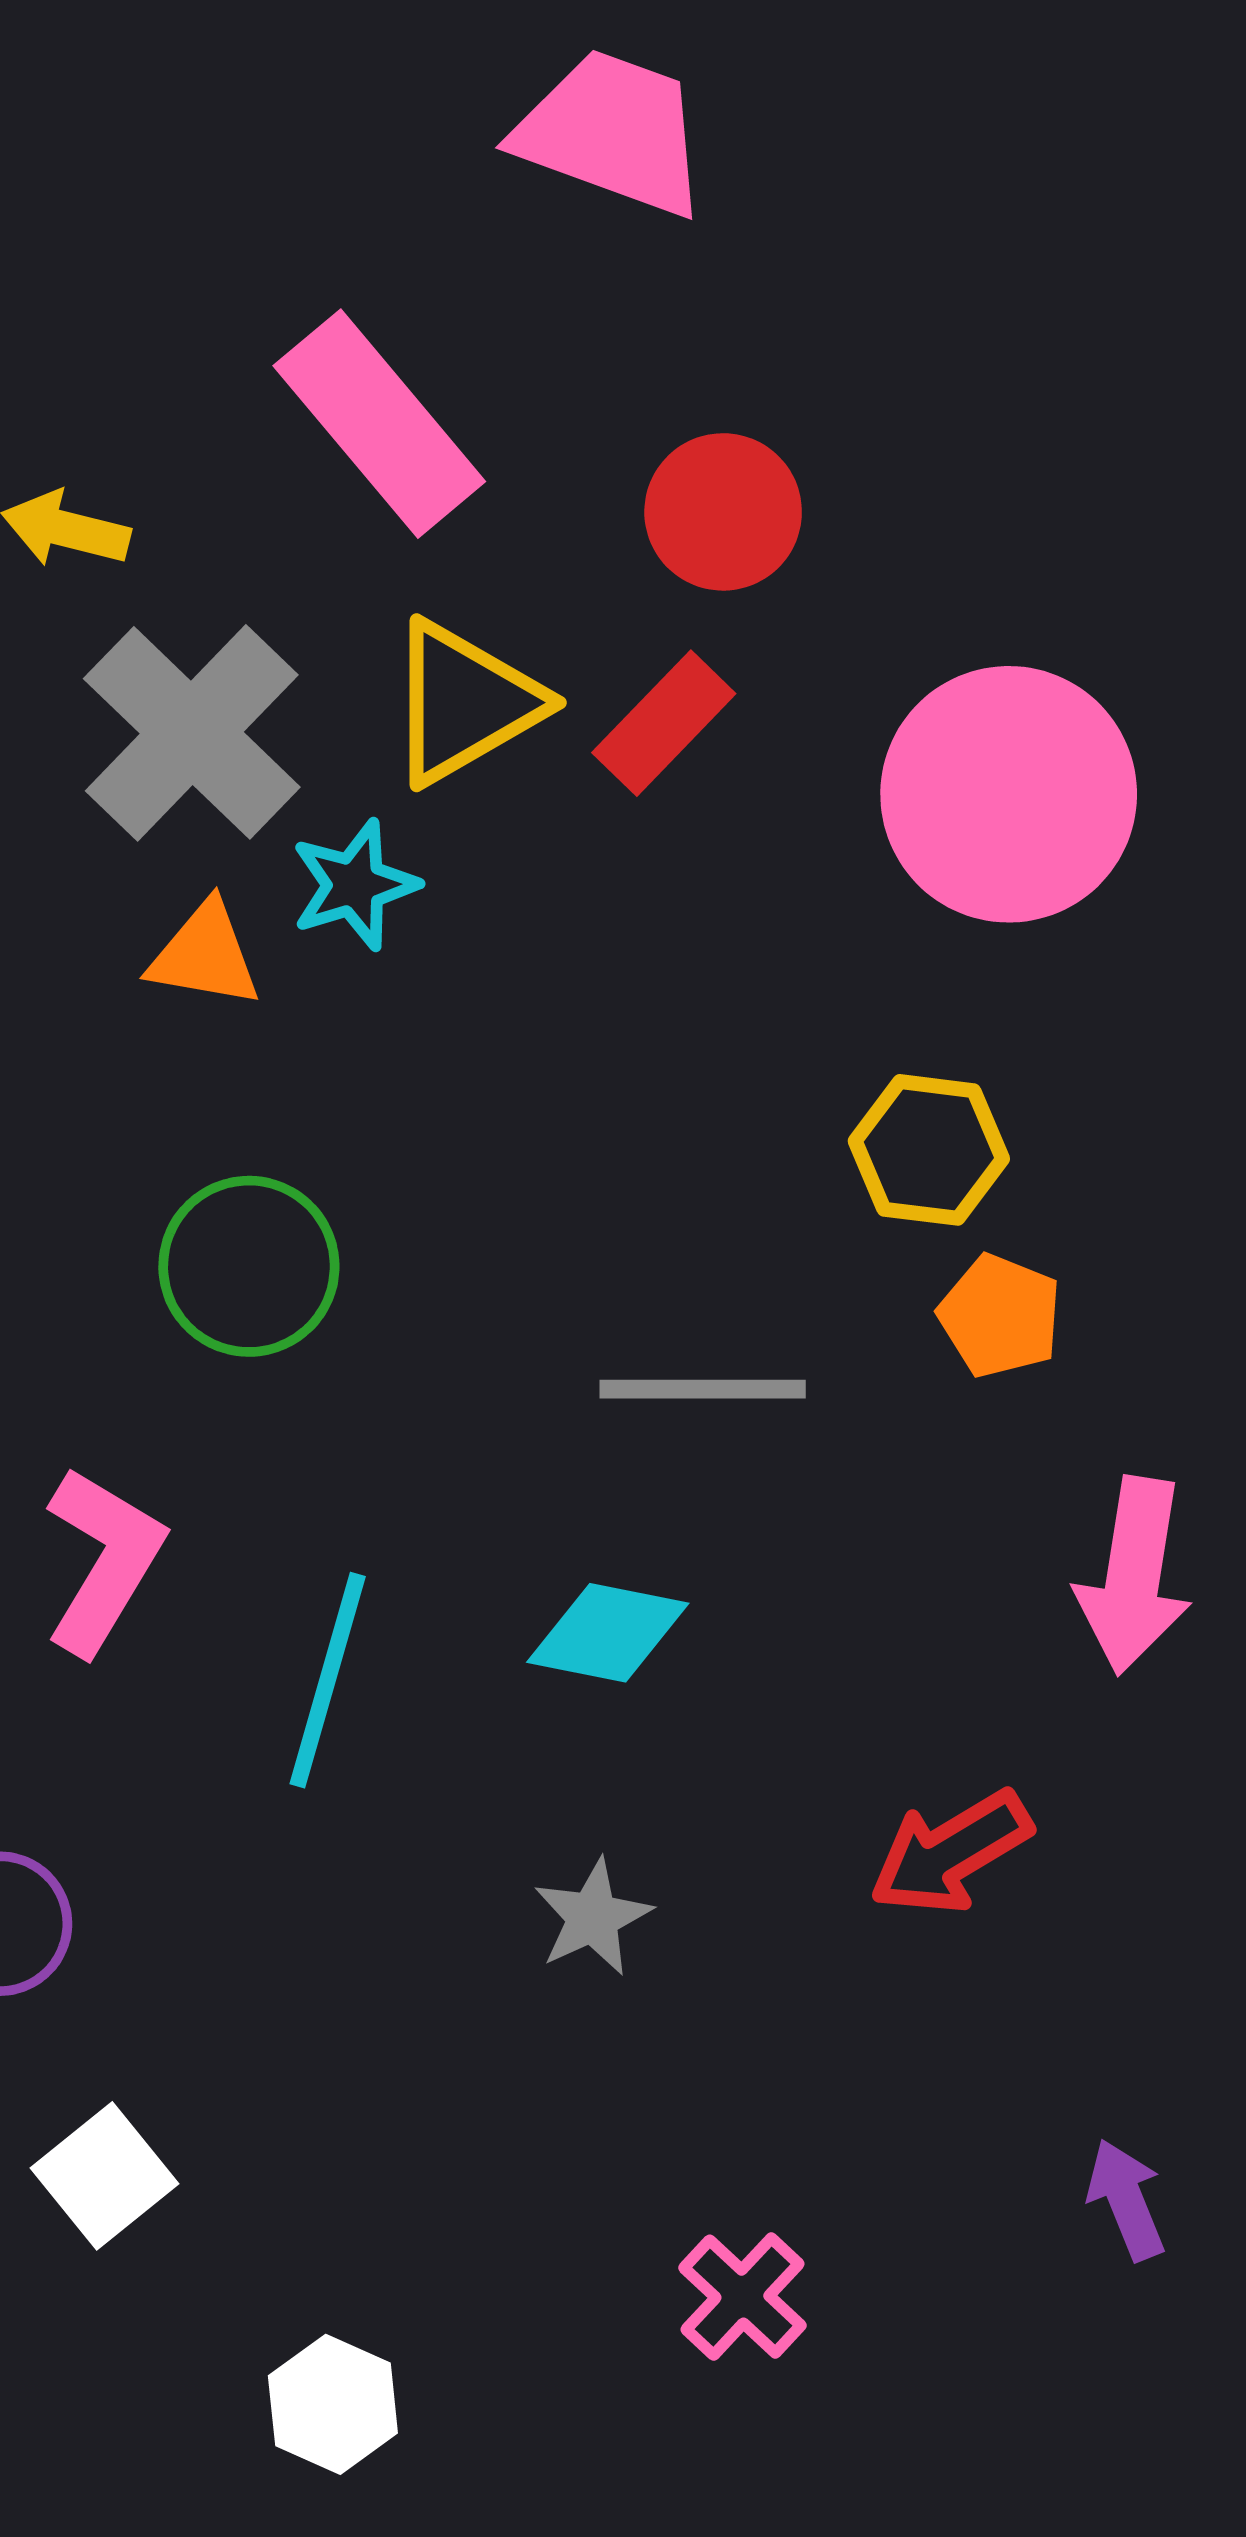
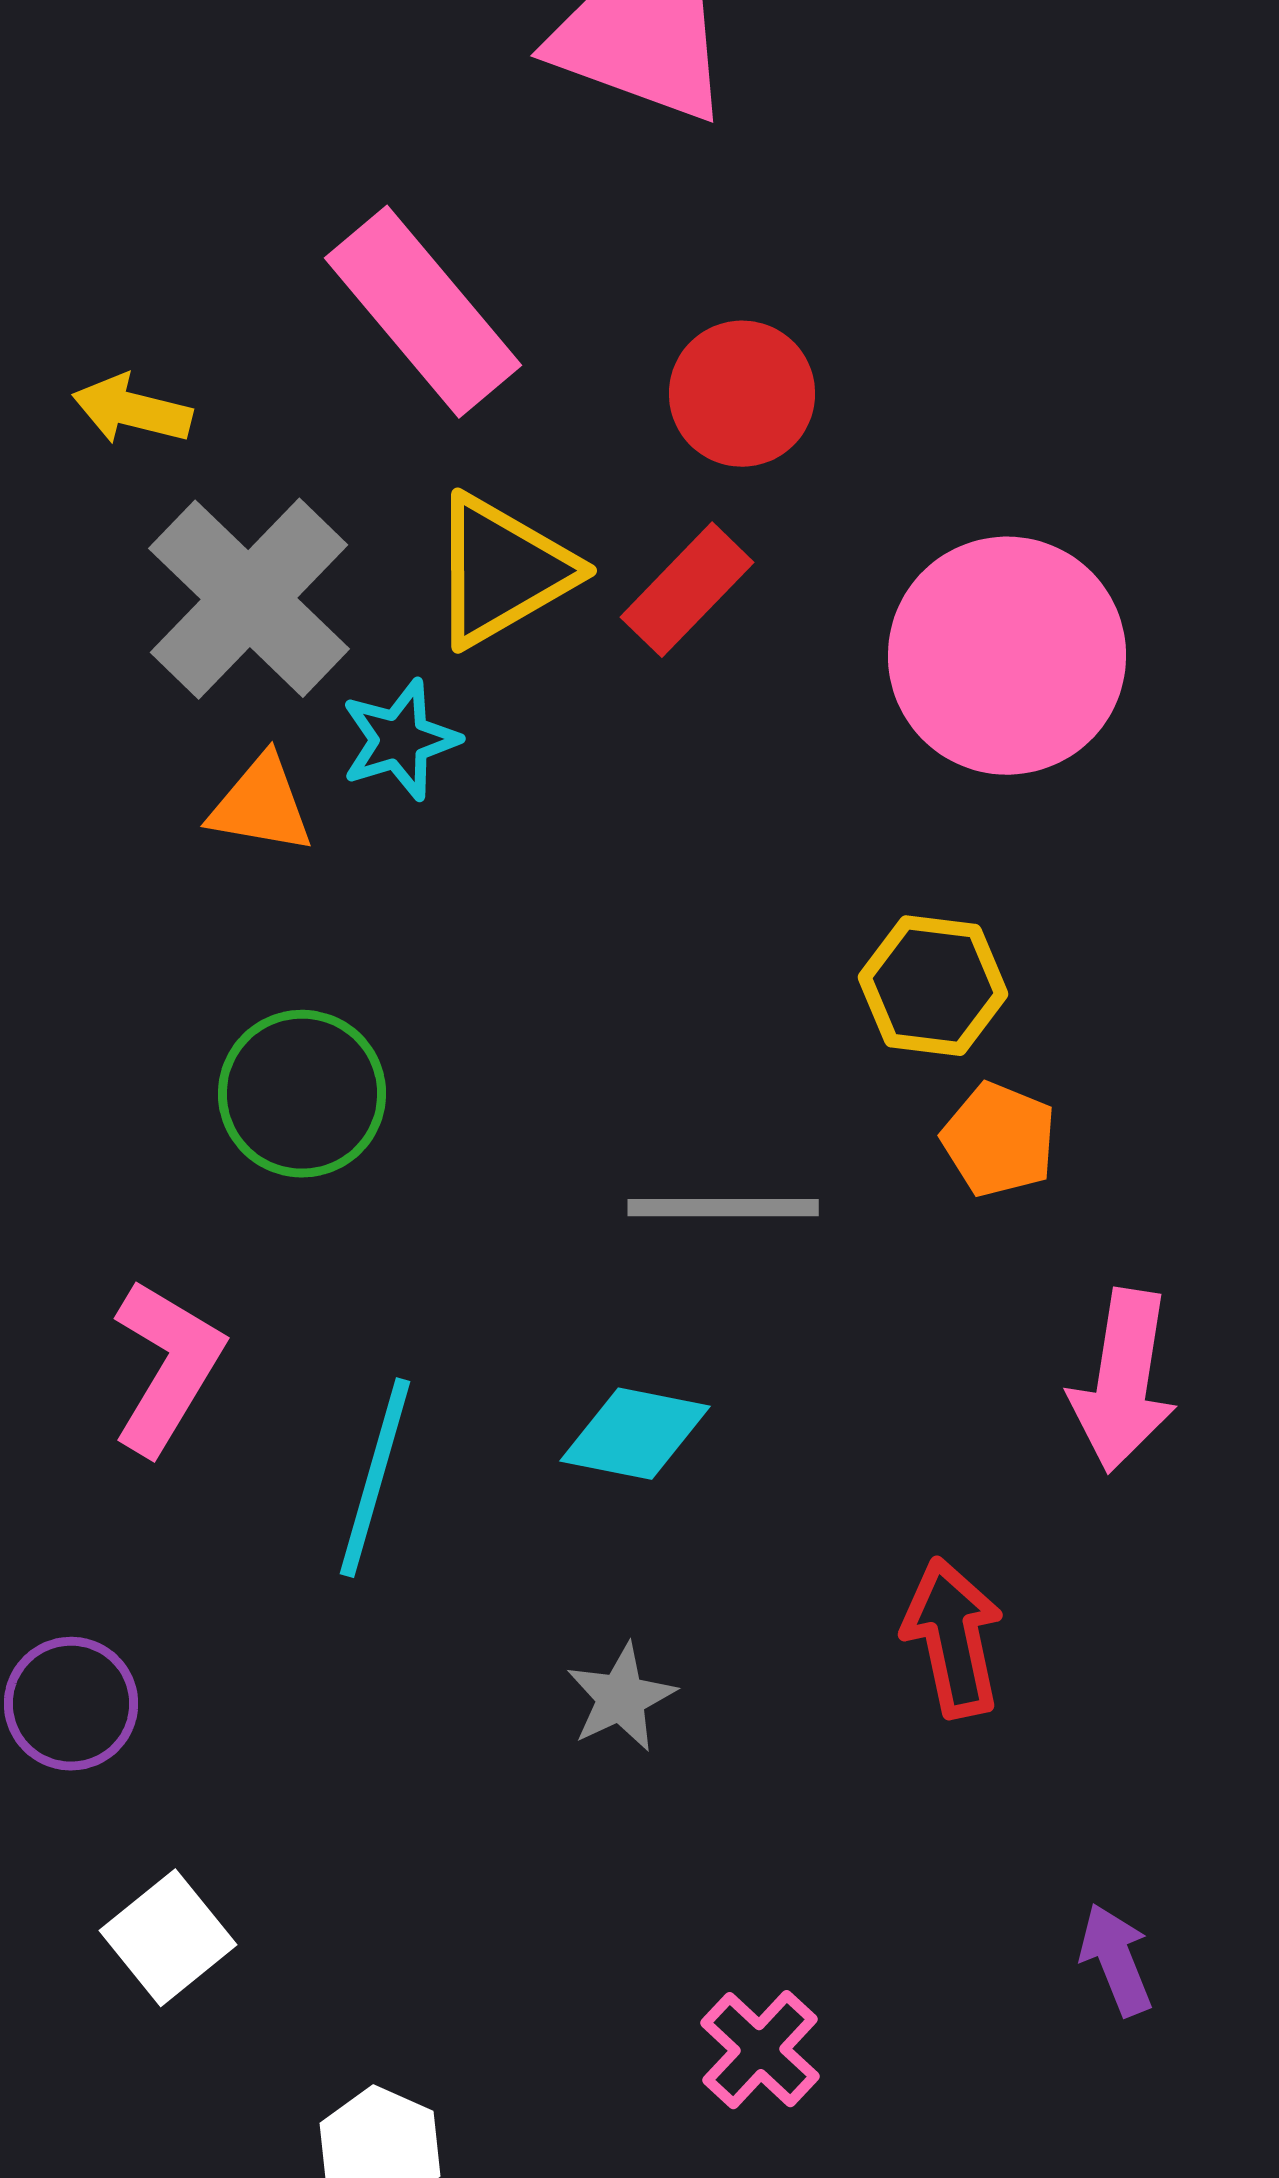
red arrow: (950, 1853) -> (953, 1638), turned 109

